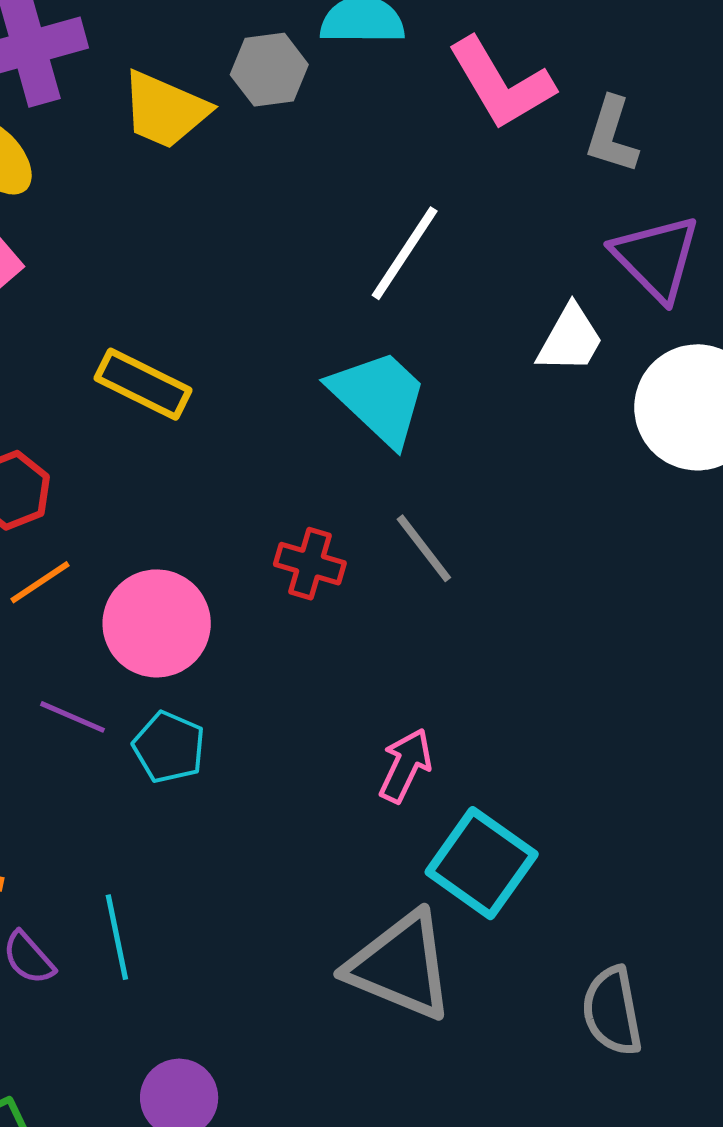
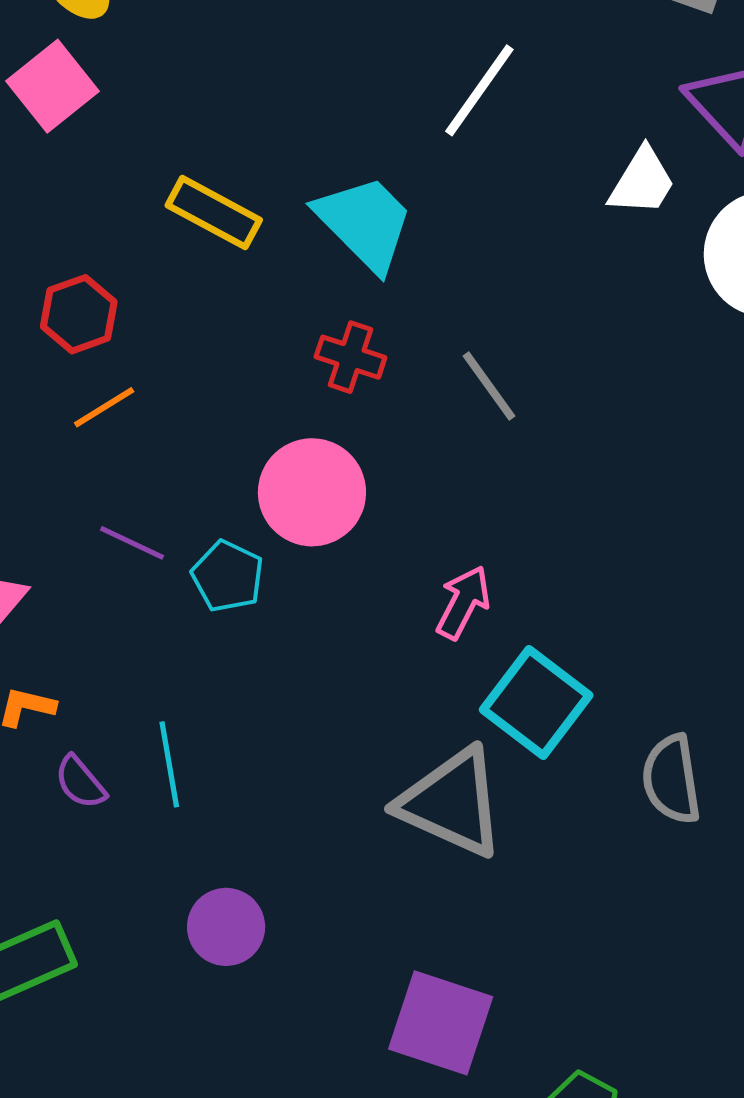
cyan trapezoid: (379, 397) -> (365, 223), moved
red cross: (310, 564) -> (350, 357), moved
pink circle: (157, 623) -> (312, 492), moved
gray semicircle: (612, 1011) -> (671, 779), moved

